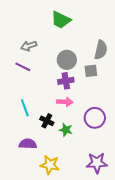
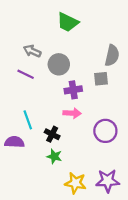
gray arrow: (29, 46) -> (32, 51), turned 42
gray circle: (67, 60) -> (59, 64), moved
green star: (66, 130) -> (54, 156), moved
purple semicircle: (28, 144) -> (14, 142), moved
yellow star: (50, 165) -> (75, 183), moved

